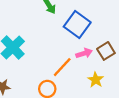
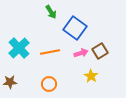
orange line: (62, 67) -> (50, 52), moved, turned 36

